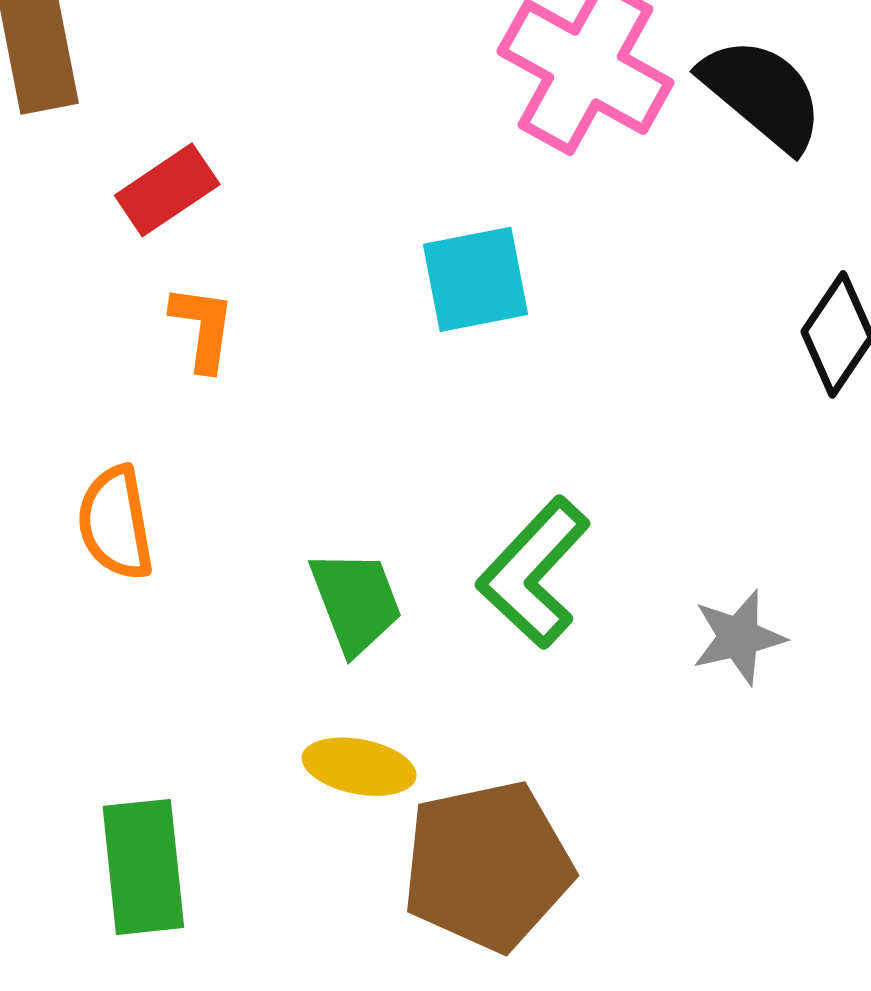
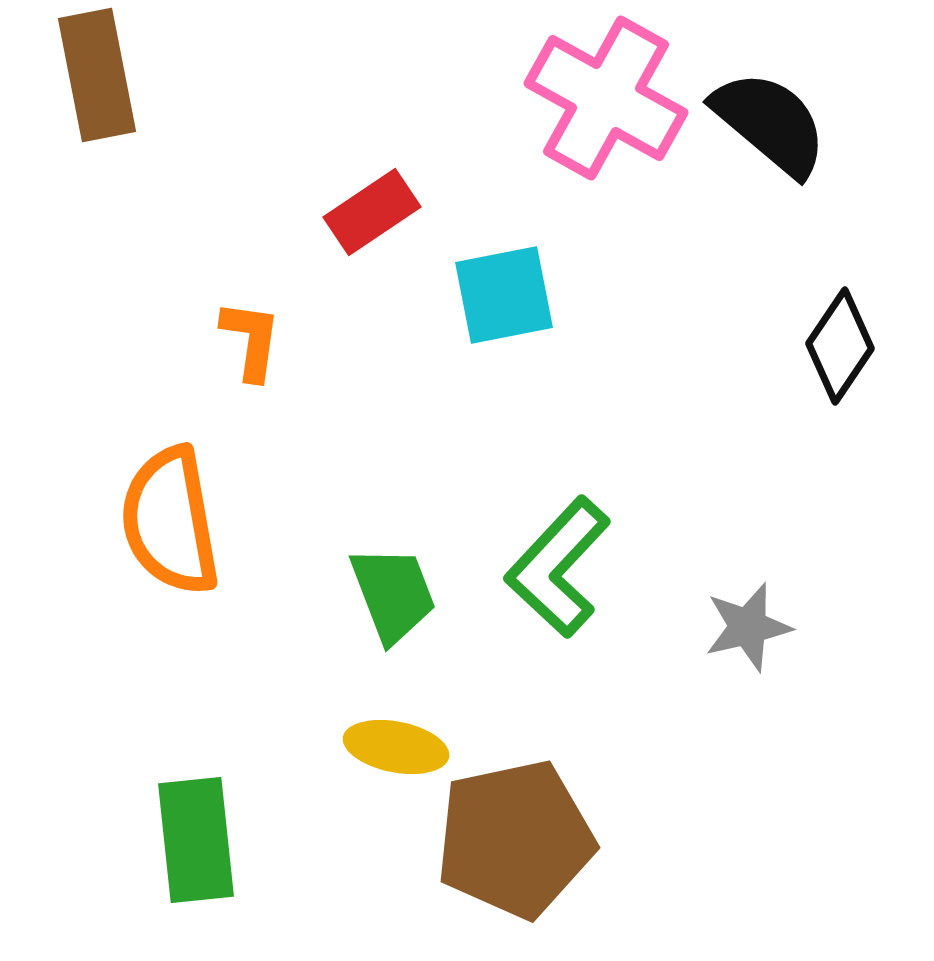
red rectangle: (167, 190) -> (372, 212), moved
orange semicircle: (115, 523) -> (170, 521), size x1.4

